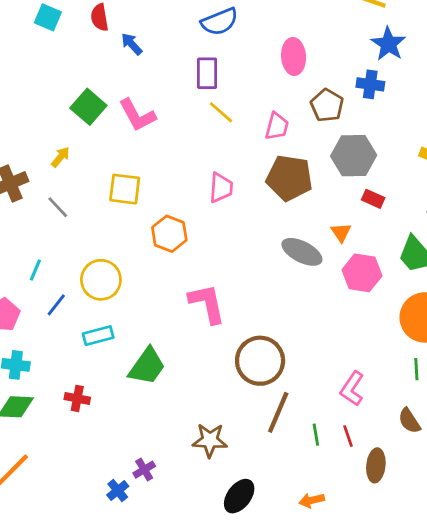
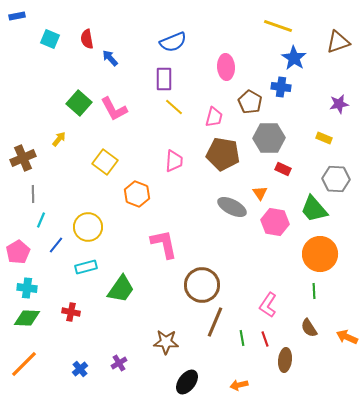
yellow square: (125, 189) -> (105, 162), turned 30
gray line: (58, 207) -> (33, 194), moved, turned 42
blue cross: (118, 491) -> (80, 369), moved

